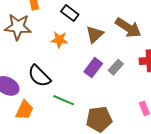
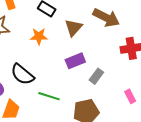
gray rectangle: (116, 67) -> (96, 76), moved
purple rectangle: (93, 68) -> (75, 61), turned 36

